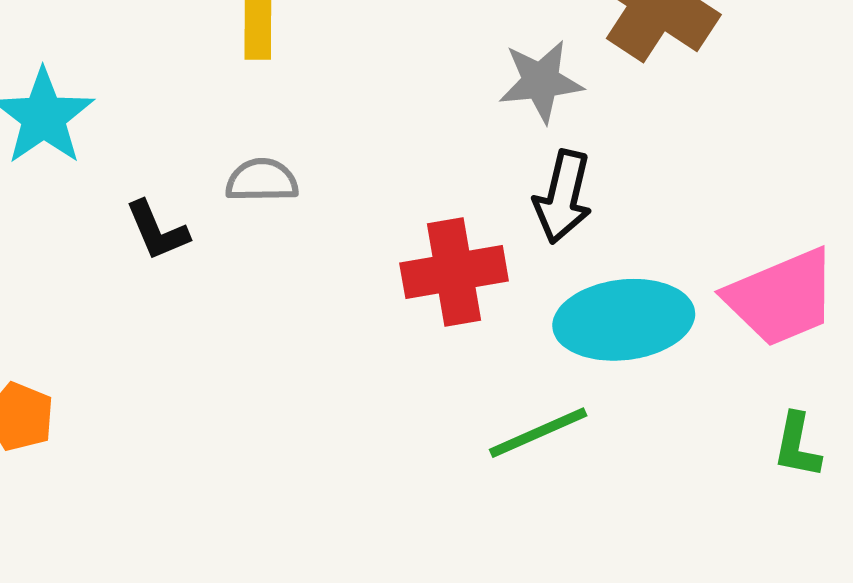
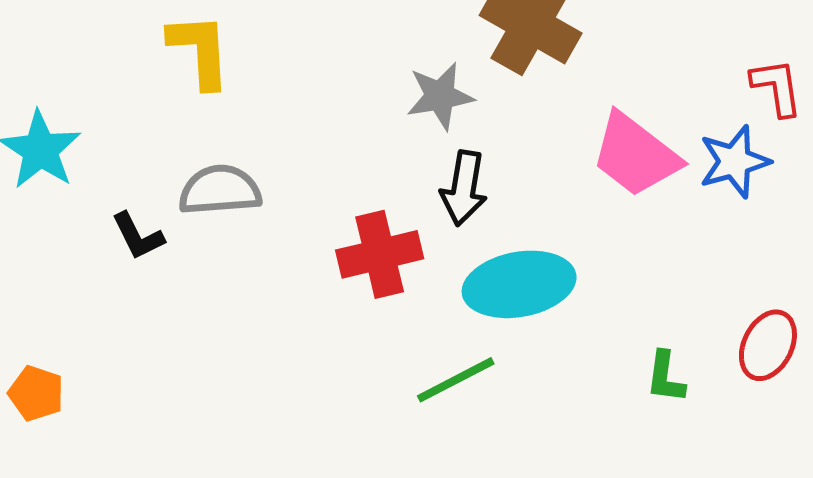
gray semicircle: (262, 180) -> (220, 190), size x1.4
pink trapezoid: (781, 298) -> (635, 155), moved, turned 64

